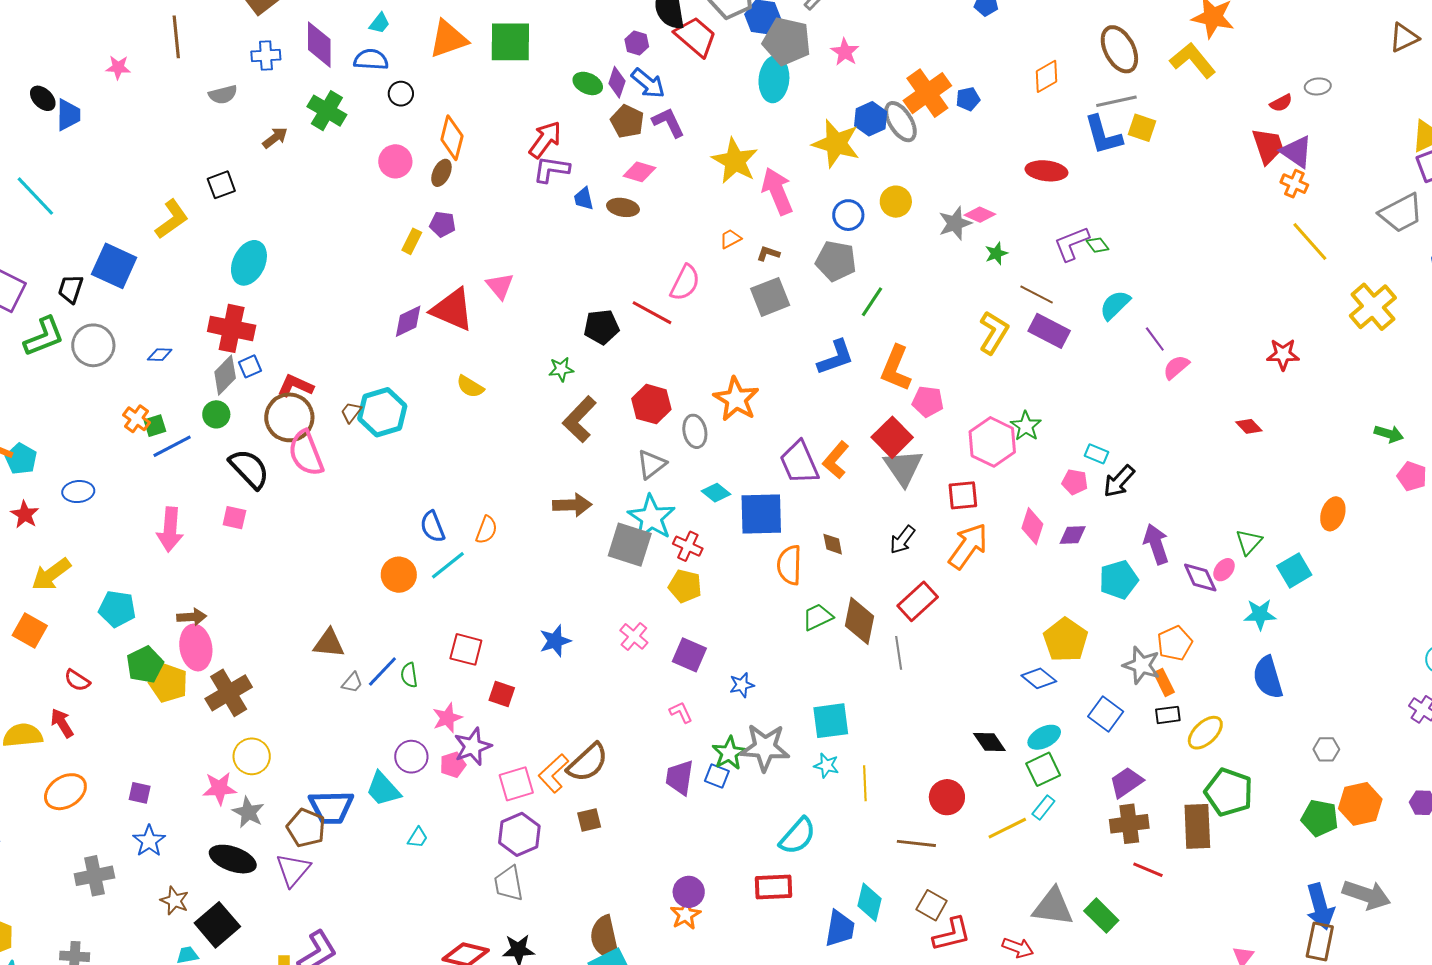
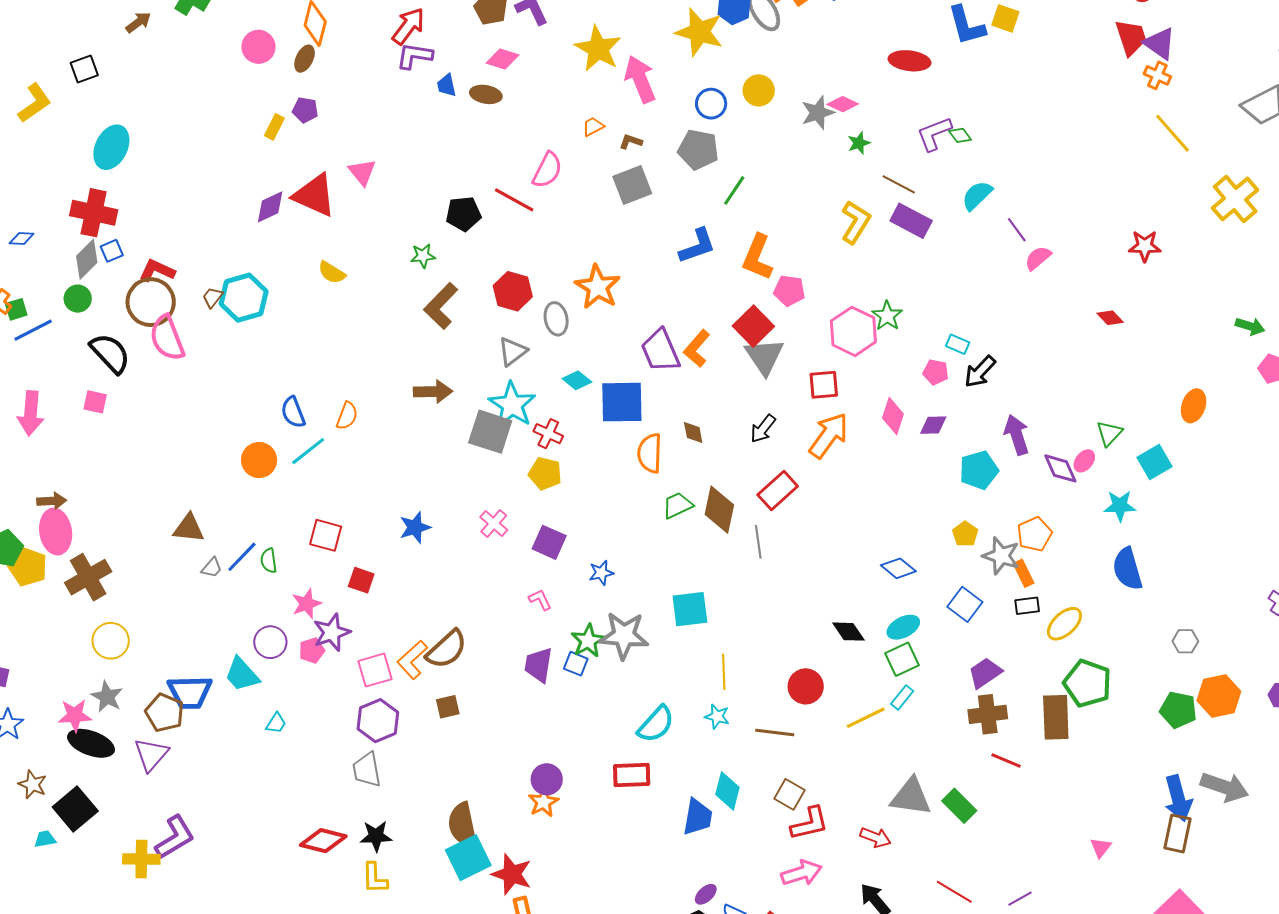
yellow pentagon: (1066, 640) -> (965, 534), moved, size x0.6
cyan star: (826, 765) -> (717, 716), moved
pink star: (219, 788) -> (75, 715), moved

